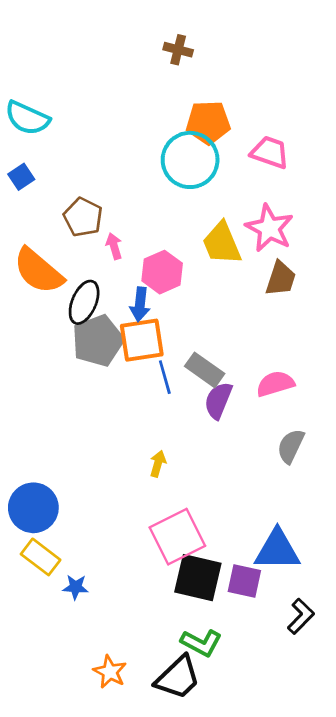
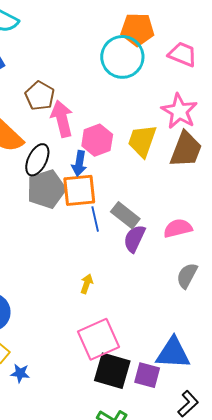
yellow trapezoid: (222, 243) -> (142, 141), moved, turned 39
pink arrow: (114, 246) -> (62, 119), size x1.8
brown trapezoid: (281, 279) -> (186, 149), size x1.4

